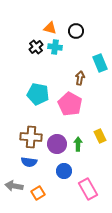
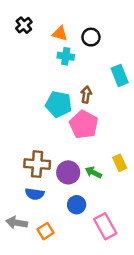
black cross: (36, 47) -> (24, 25), moved
brown arrow: (80, 78) -> (86, 95), moved
cyan pentagon: (38, 94) -> (59, 104), moved
green arrow: (78, 144) -> (93, 172), turned -64

